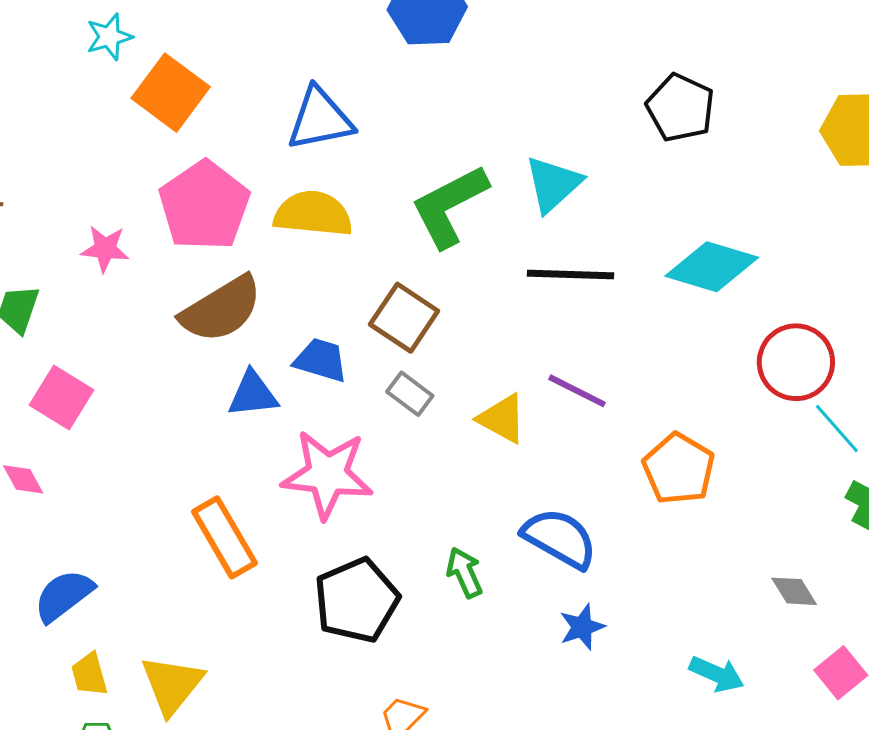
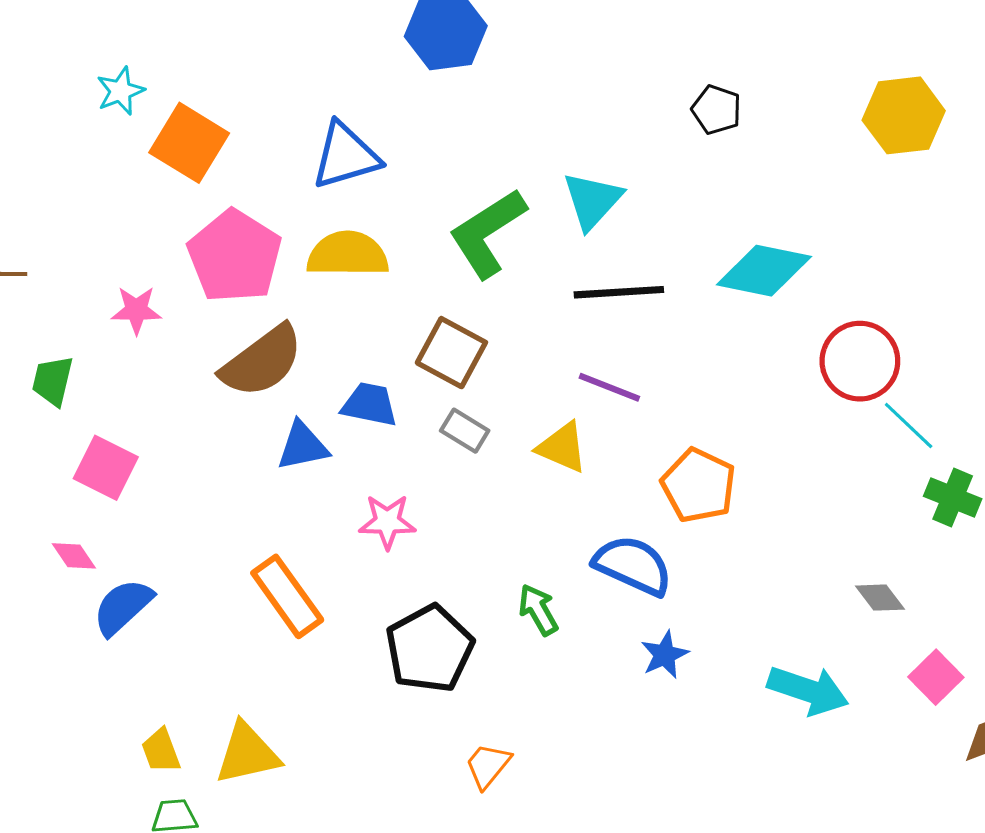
black pentagon: (680, 108) -> (716, 110), size x0.7
purple line: (577, 391) -> (609, 387), moved
orange pentagon: (679, 469) -> (699, 485), moved
pink star: (327, 474) -> (387, 522), size x0.6
blue semicircle: (64, 596) -> (123, 607), moved
cyan arrow: (717, 674) -> (808, 690), size x1.4
yellow triangle: (172, 685) -> (247, 754), turned 44

